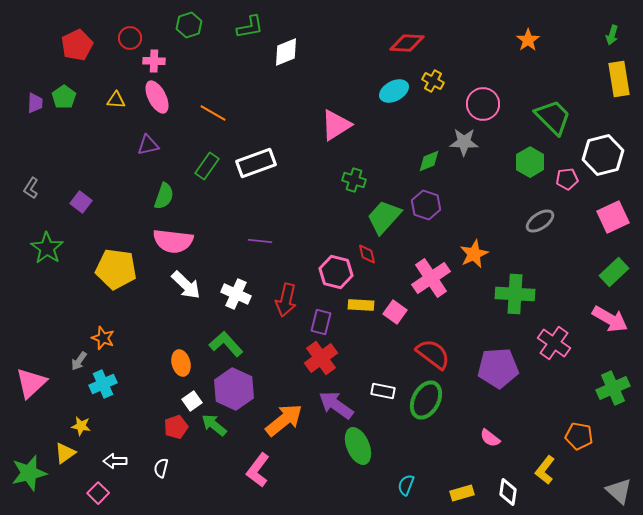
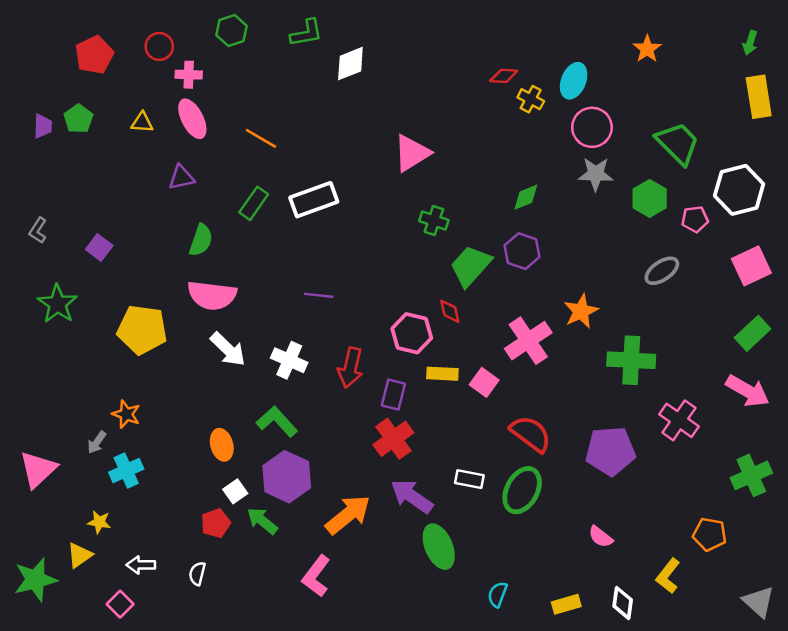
red diamond: (407, 43) -> (504, 76), moved, size x0.7
cyan ellipse: (394, 91) -> (574, 81), moved, turned -40
gray star: (464, 142) -> (596, 174), moved

